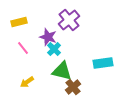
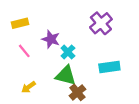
purple cross: (69, 20) -> (101, 23), moved
cyan cross: (54, 49) -> (68, 52), moved

